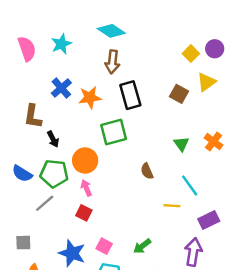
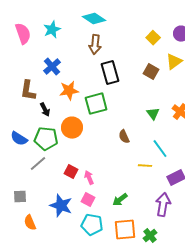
yellow square: (191, 54) -> (153, 38), moved
orange star: (90, 97) -> (69, 91), moved
pink arrow: (86, 188) -> (89, 178), moved

